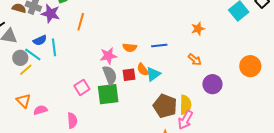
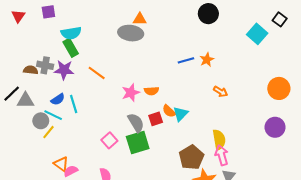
orange line: (81, 22) -> (97, 73), turned -60
orange star: (198, 29) -> (207, 60), moved
blue line: (159, 46) -> (186, 60), moved
pink star: (108, 56) -> (131, 93), moved
purple circle: (212, 84) -> (275, 127), moved
orange triangle: (23, 101) -> (61, 164), moved
brown pentagon: (165, 106) -> (191, 157), moved, turned 30
pink arrow: (185, 120) -> (222, 155), turned 144

